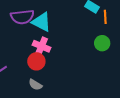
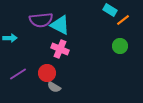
orange line: (105, 17) -> (123, 20), turned 56
red circle: (36, 61) -> (47, 73), moved

